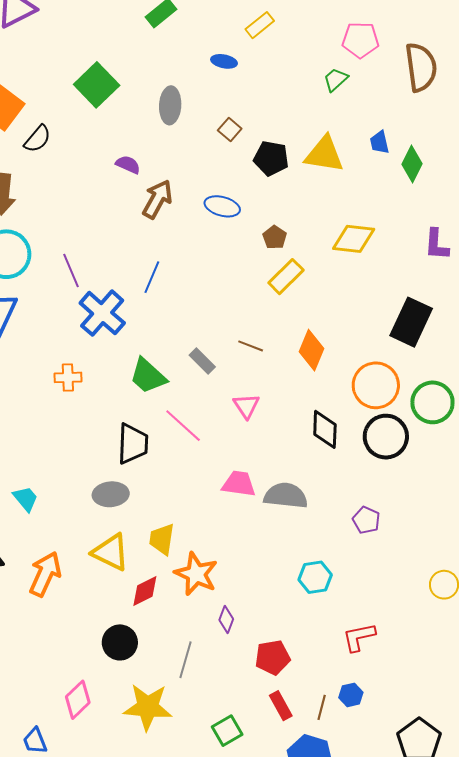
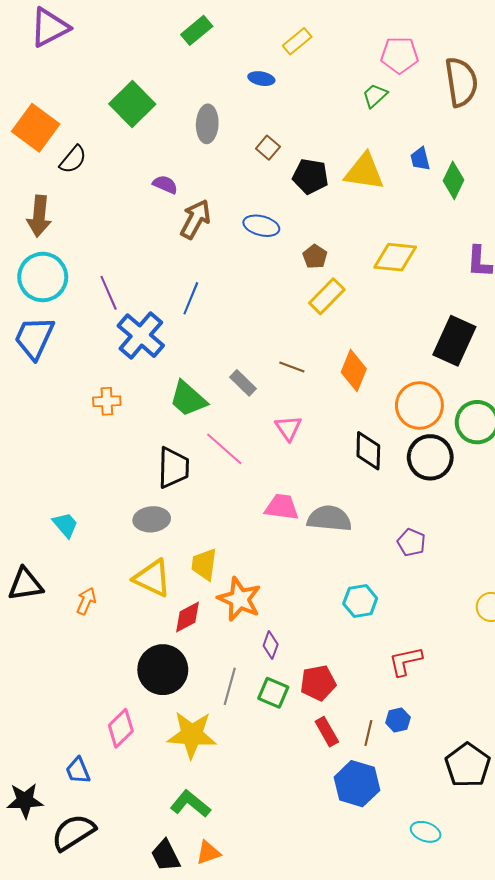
orange arrow: (45, 574) -> (86, 601), size x0.6
black circle: (120, 642) -> (163, 670), size x1.4
green square: (227, 731) -> (273, 693), moved, turned -36

